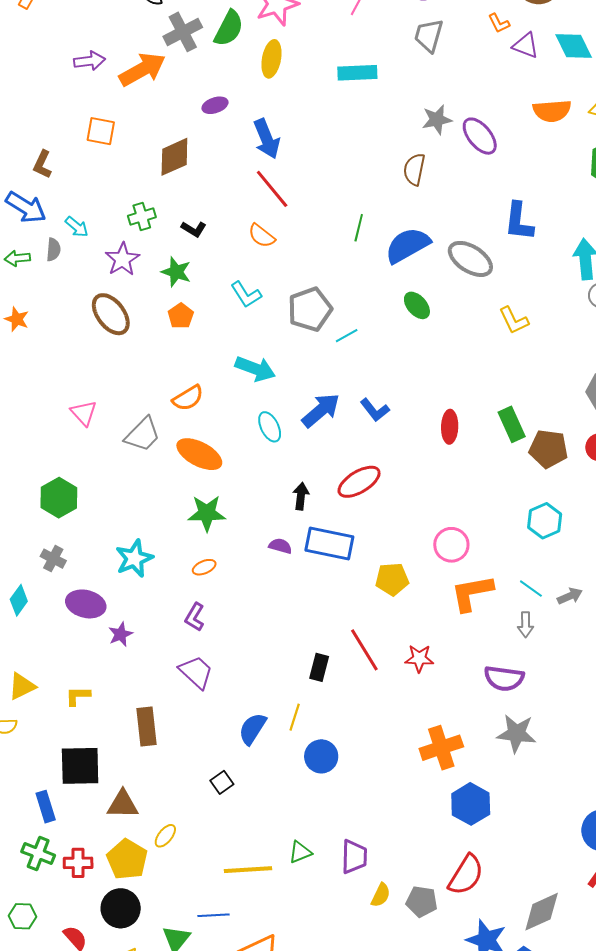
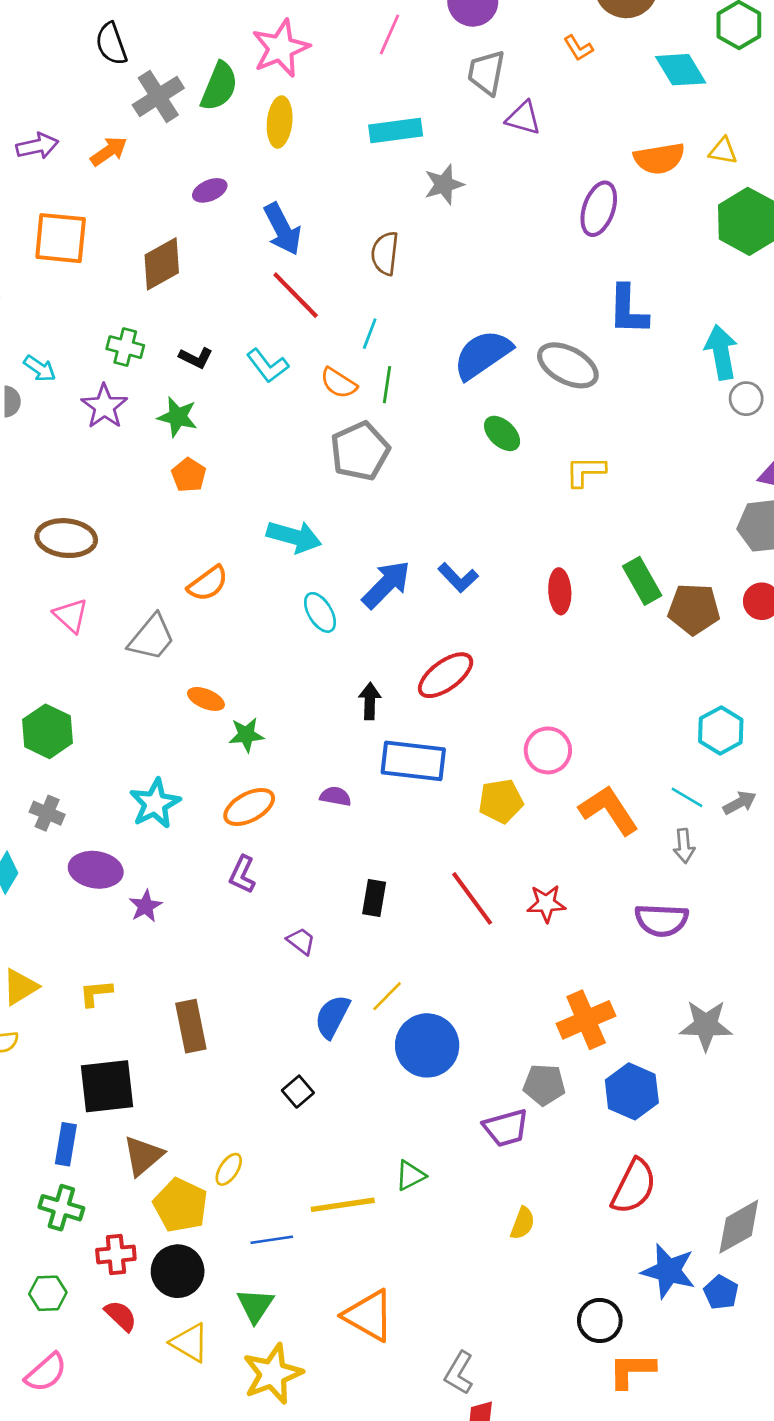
purple triangle: (526, 46) -> (523, 118), moved
orange arrow: (142, 69) -> (109, 151), size x0.6
gray star: (437, 120) -> (444, 184), moved
orange square: (101, 131) -> (61, 238), size x1.4
purple ellipse: (480, 136) -> (599, 209), moved, turned 63
brown semicircle: (414, 169) -> (385, 253), moved
green cross: (142, 217) -> (125, 347), turned 36
green line: (359, 228) -> (387, 385), moved
orange semicircle: (262, 236) -> (339, 383), moved
cyan L-shape: (246, 295) -> (267, 366), moved
brown ellipse: (111, 314) -> (66, 538), moved, turned -42
yellow L-shape: (514, 320) -> (585, 471), moved, turned 120
cyan line: (347, 336) -> (370, 334), moved, turned -35
orange ellipse: (199, 454) -> (206, 699), moved, size x0.6
green star: (207, 513) -> (246, 735), size x0.7
cyan hexagon: (545, 521) -> (721, 730), moved
pink circle: (451, 545) -> (548, 750), moved
purple semicircle: (280, 546) -> (336, 796), moved
orange ellipse: (204, 567) -> (249, 807), size x1.6
orange L-shape: (472, 593) -> (609, 810), turned 72
black rectangle: (319, 667) -> (374, 898), moved
purple trapezoid: (196, 672) -> (301, 941), moved, size x0.6
yellow line: (295, 717) -> (387, 996), turned 32
gray star: (516, 733) -> (706, 1025), moved
blue circle: (321, 756) -> (427, 1045), size x1.4
brown triangle: (123, 804) -> (143, 1156), moved, turned -36
blue rectangle: (46, 807) -> (66, 1144), turned 32
purple trapezoid: (354, 857) -> (506, 1128), moved, turned 78
red cross: (78, 863) -> (116, 1254), moved
gray pentagon: (422, 901) -> (544, 1085), moved
blue line: (214, 915) -> (272, 1240), moved

